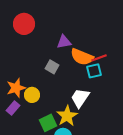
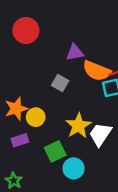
white trapezoid: (80, 98) -> (100, 134), moved
purple rectangle: (13, 108) -> (20, 140), moved, turned 32
yellow star: (67, 116) -> (78, 126), moved

